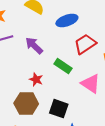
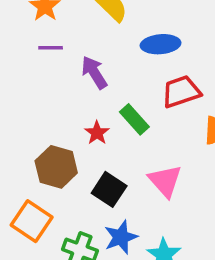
red star: (36, 79) -> (97, 133), moved
pink triangle: (91, 84) -> (165, 181), moved

